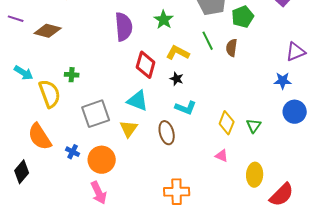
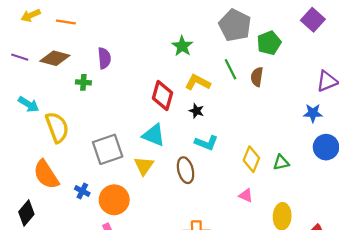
purple line: (16, 19) -> (20, 57), moved
purple semicircle: (124, 27) -> (104, 58), moved, size x0.7
green cross: (72, 75) -> (83, 82), moved
green triangle: (254, 126) -> (281, 162), turned 42

